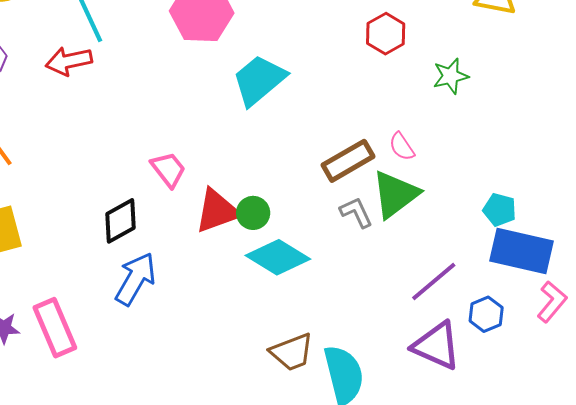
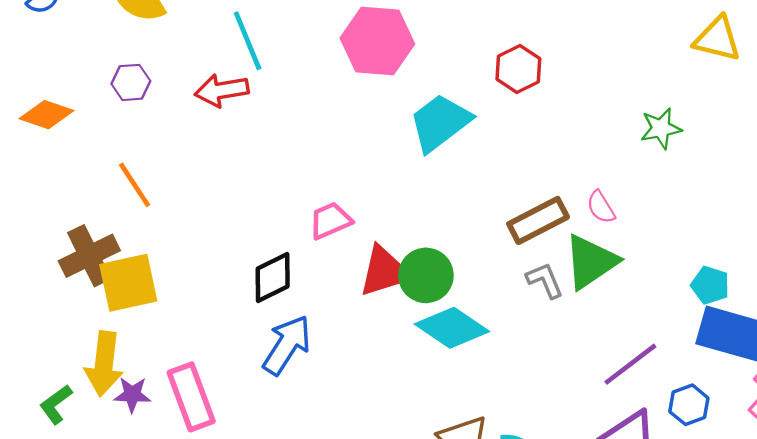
red hexagon: (386, 34) -> (518, 69), moved
pink trapezoid: (168, 169) -> (330, 221), turned -78
green circle: (253, 213) -> (426, 275), size x1.4

